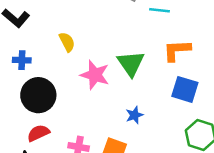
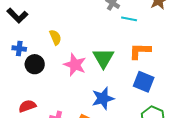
black circle: (38, 95) -> (35, 64), moved, size x0.7
blue star: (134, 115) -> (103, 98), size x1.6

